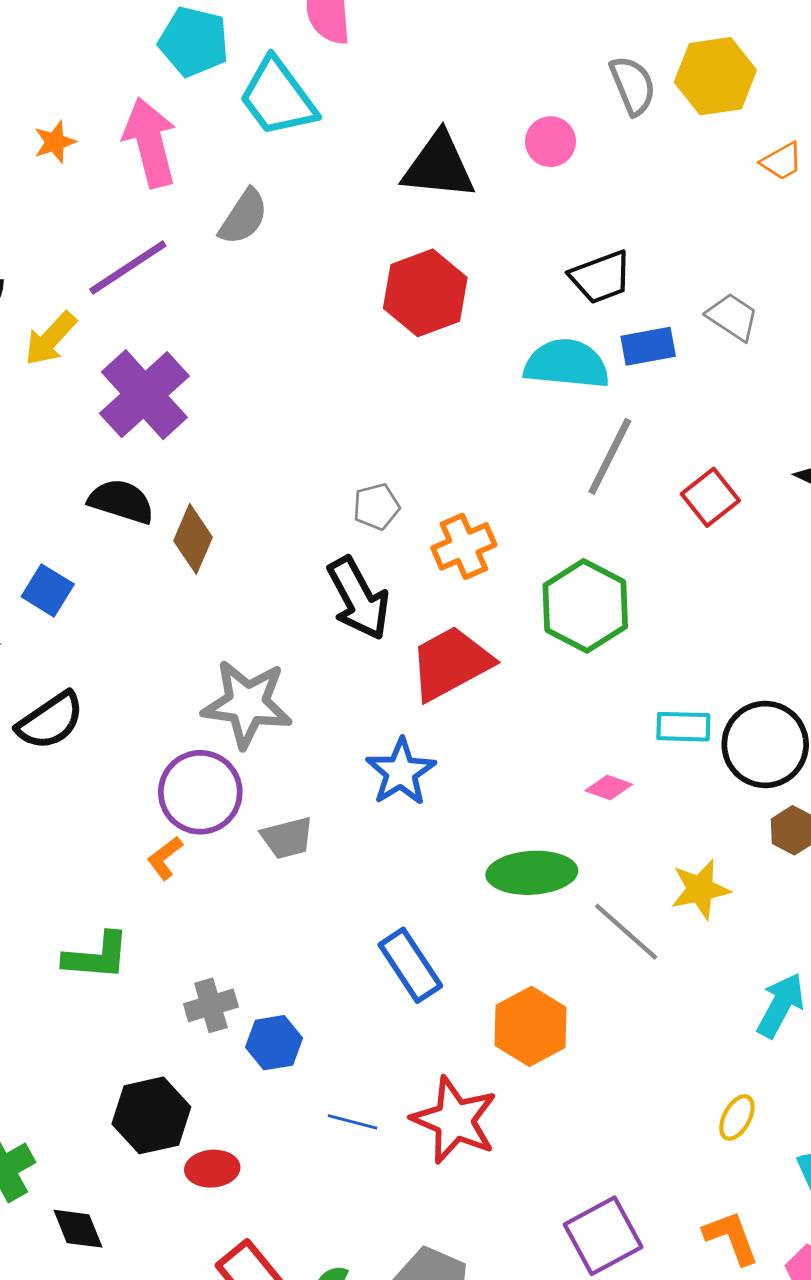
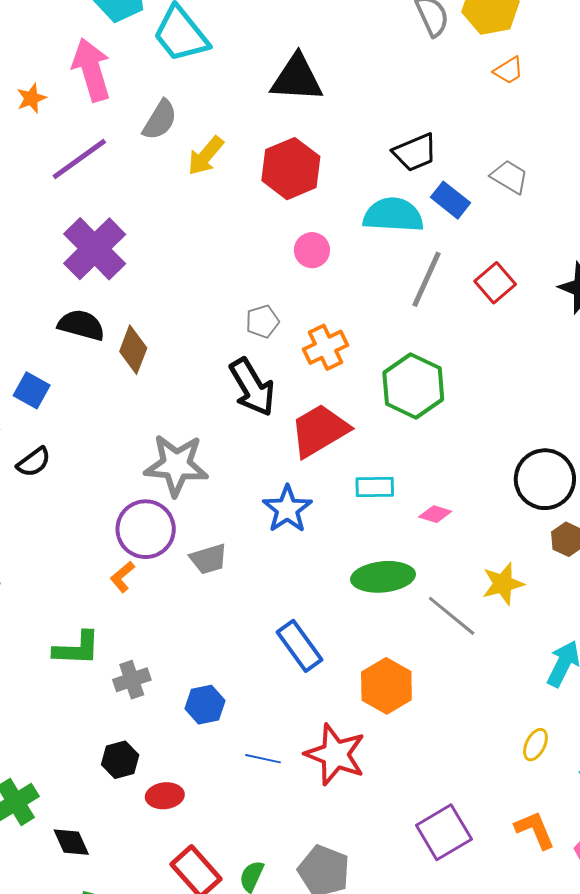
orange star: (55, 142) -> (31, 98), moved
pink circle: (551, 142) -> (312, 250), moved
orange trapezoid: (782, 161) -> (509, 70), moved
yellow arrow: (50, 339) -> (206, 156), moved
blue rectangle: (648, 346) -> (451, 200), turned 51
red square: (710, 497) -> (495, 283), moved
black semicircle: (50, 721) -> (34, 462), moved, size x0.7
cyan rectangle: (683, 727) -> (375, 487), moved
gray cross: (211, 1005) -> (132, 680), moved
black hexagon: (151, 1115) -> (120, 760), size x0.7

